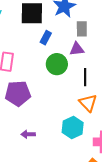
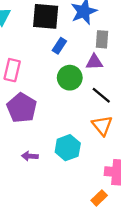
black line: (85, 77) -> (101, 95), turned -54
purple pentagon: (18, 93) -> (22, 108), turned 30
cyan hexagon: (73, 127) -> (68, 148), moved

